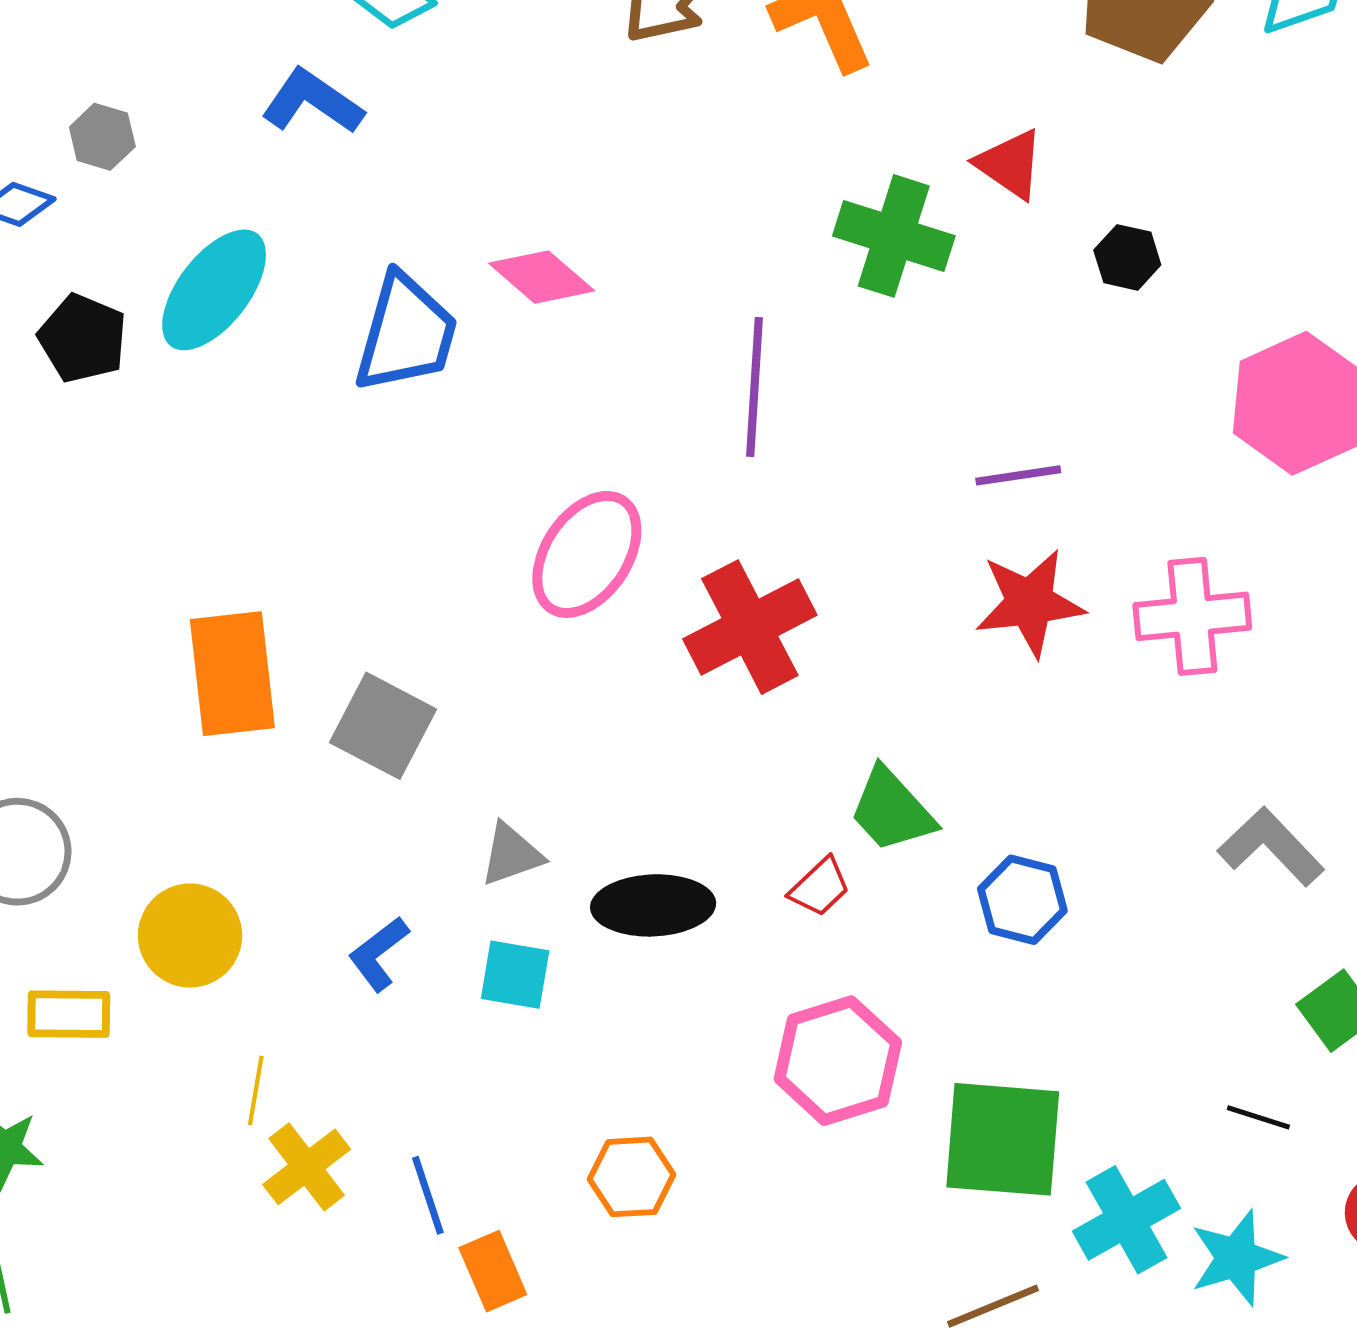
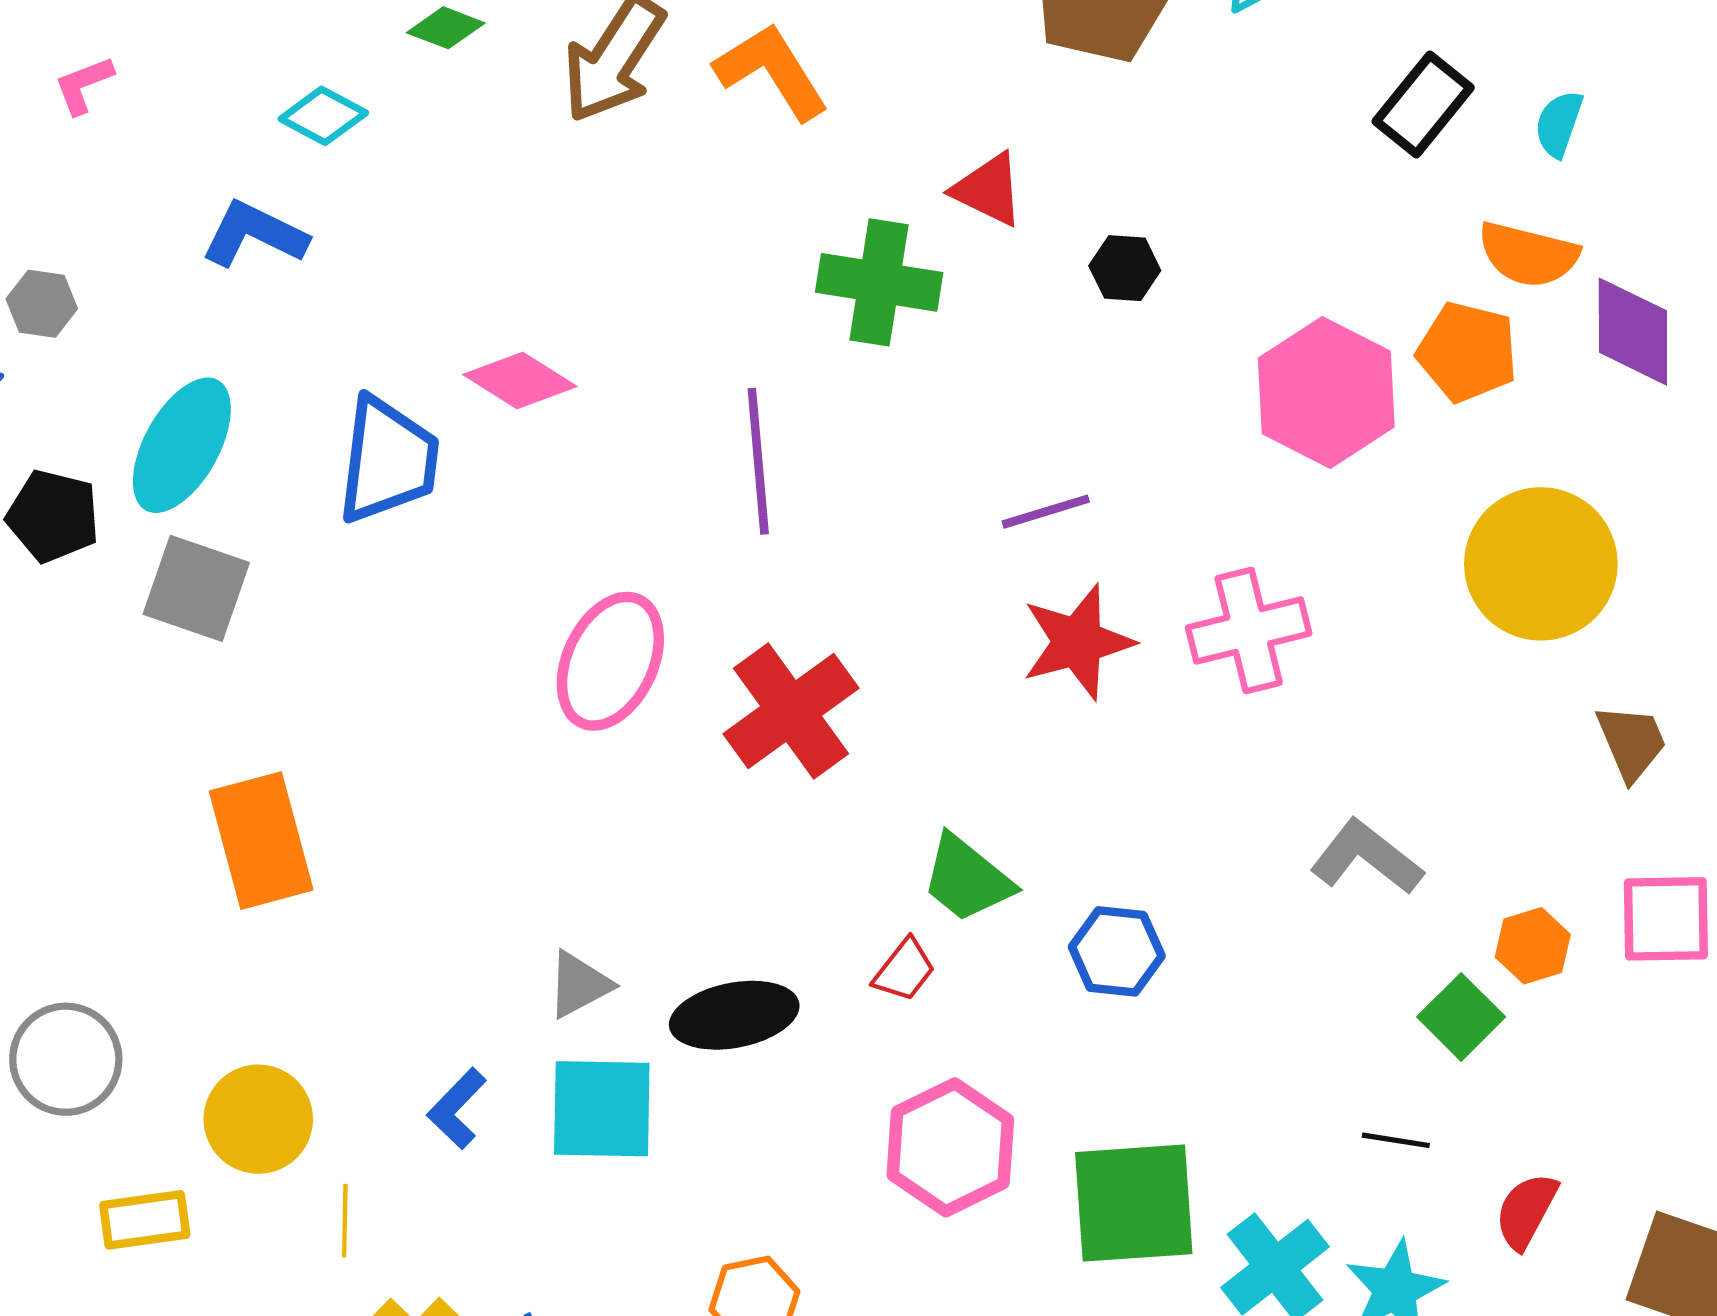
gray square: (383, 726) -> (196, 588), moved
cyan square: (515, 975) -> (602, 1109), size x1.5
yellow line: (256, 1090) -> (345, 1221), moved

